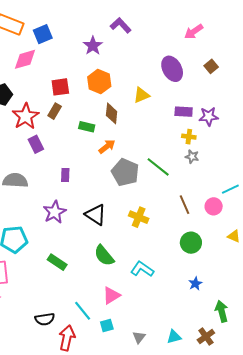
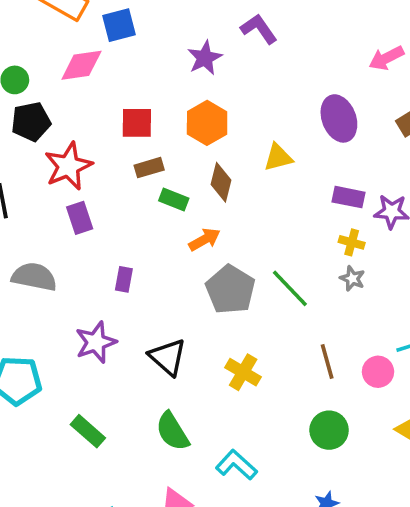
brown rectangle: (55, 111) -> (149, 168), moved, turned 35

